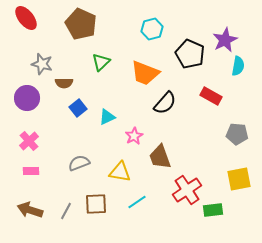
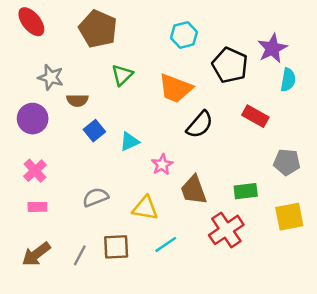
brown arrow: (30, 210) -> (36, 254), turned -55
green rectangle: (213, 210) -> (246, 191), moved

